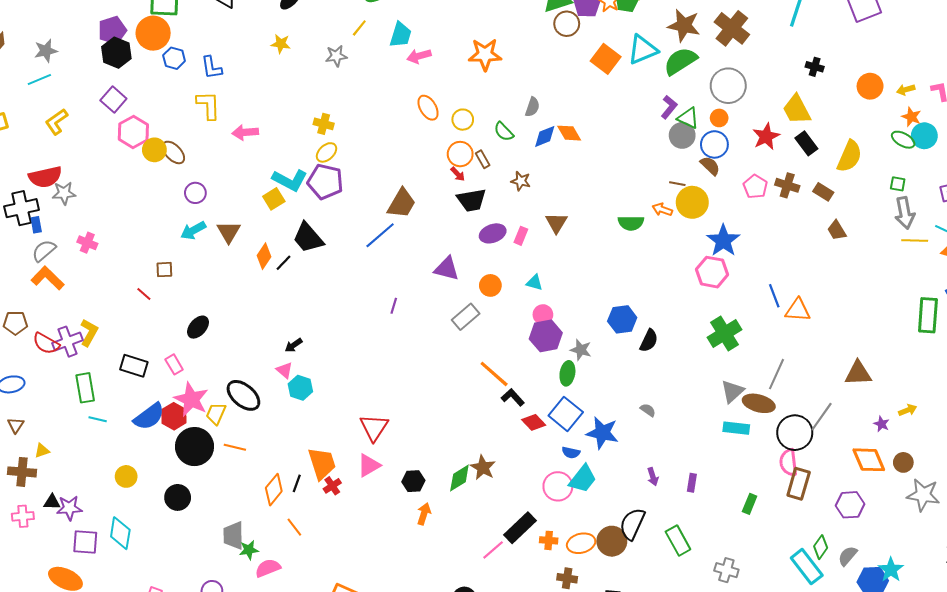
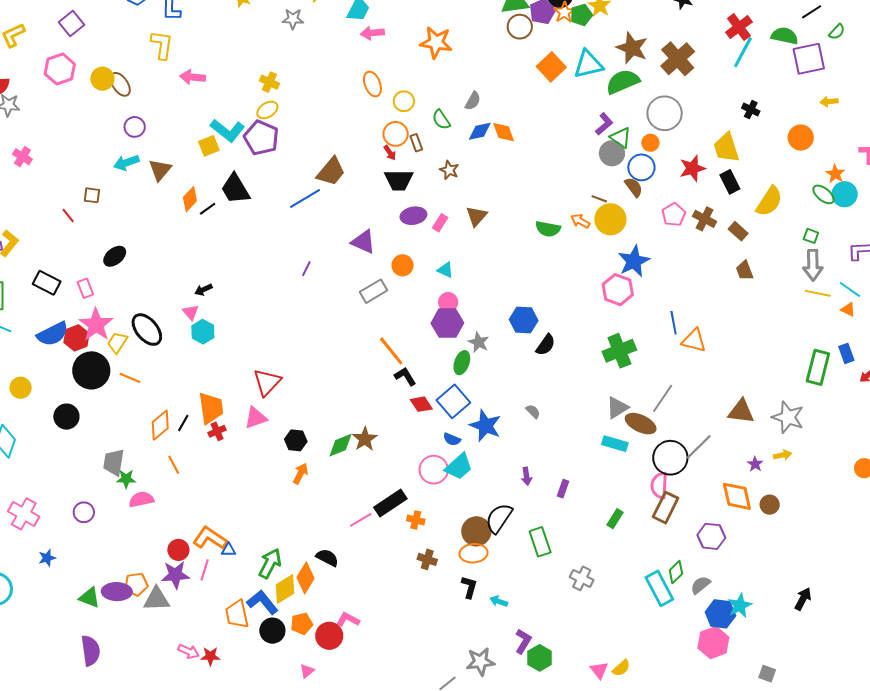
yellow arrow: (906, 90) -> (829, 102), moved
pink hexagon: (133, 132) -> (60, 69), moved
gray star: (923, 495) -> (788, 417), moved
orange ellipse: (581, 543) -> (474, 553), moved

